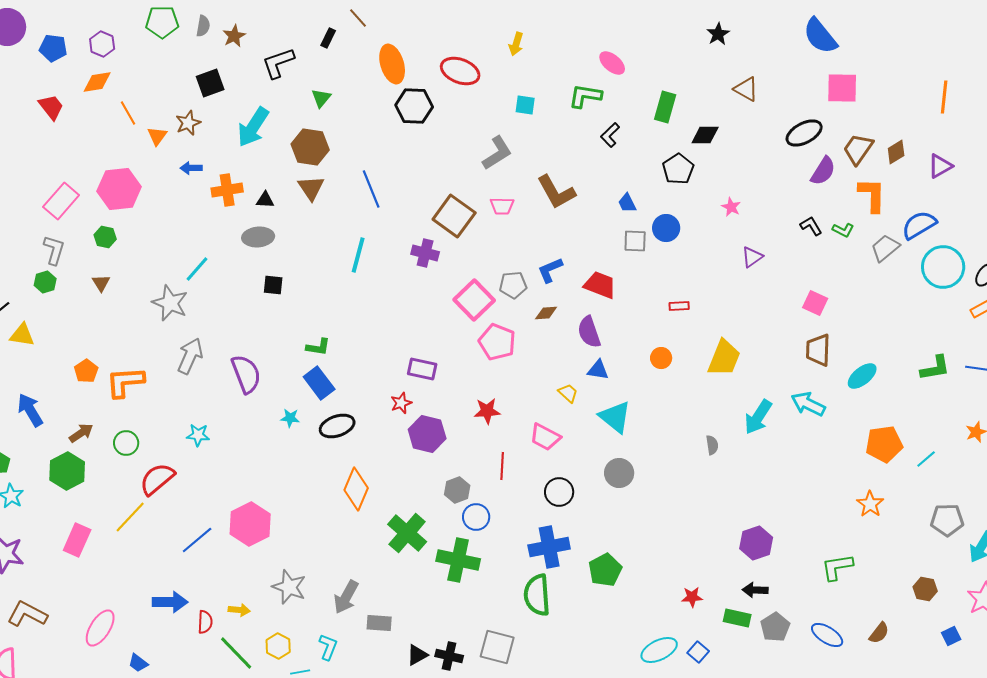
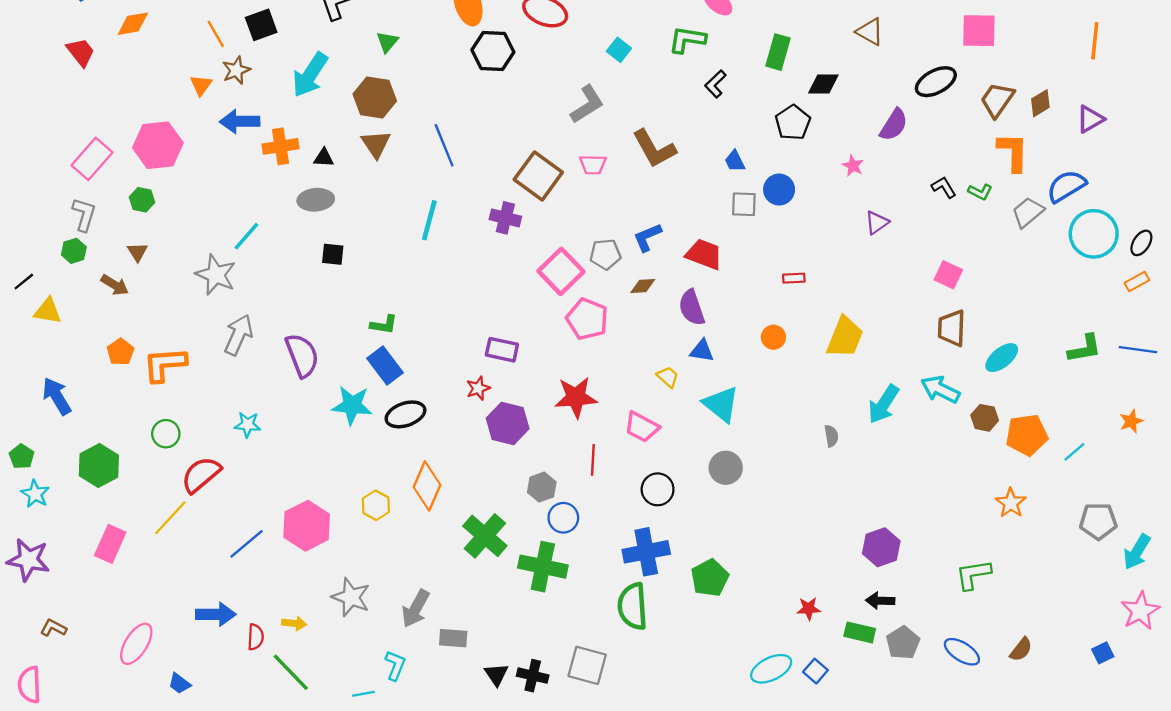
cyan square: (525, 105) -> (619, 50), turned 30
orange line: (128, 113) -> (216, 34), moved
blue arrow: (191, 168) -> (240, 121), size x1.6
purple semicircle: (823, 171) -> (894, 125), moved
red star: (487, 411) -> (576, 397), size x1.4
cyan star: (290, 418) -> (352, 405), size x1.8
brown arrow: (81, 433) -> (115, 285), moved, turned 65
brown hexagon: (925, 589) -> (985, 418), moved
brown L-shape: (27, 614) -> (53, 628), size x0.6
yellow hexagon: (278, 646) -> (376, 505), moved
black triangle: (417, 655) -> (496, 674), turned -35

